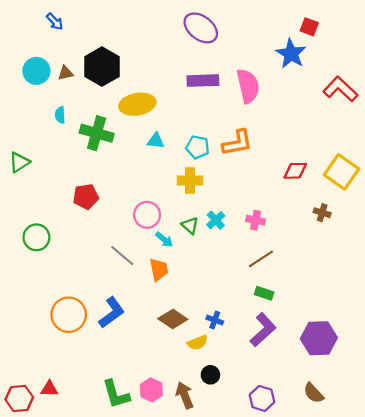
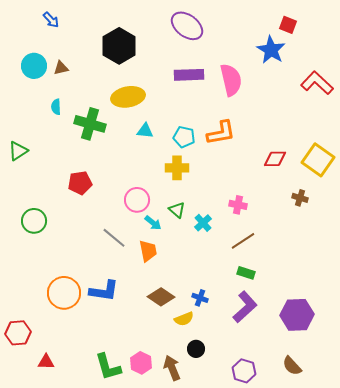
black hexagon: (102, 67) -> (119, 46), moved
cyan cross: (216, 220) -> (203, 223), moved
blue L-shape: (112, 313) -> (104, 291), turned 44
red hexagon: (19, 398) -> (18, 333), moved

